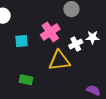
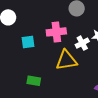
pink cross: (50, 32) -> (56, 32), turned 30

